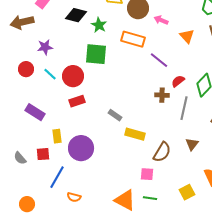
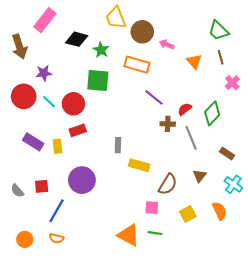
brown arrow: (22, 22) -> (19, 47), turned -95
purple line: (159, 60) -> (154, 97), moved
red circle: (26, 69) -> (24, 96), size x1.5
gray line: (184, 108) -> (191, 138), turned -35
gray rectangle: (115, 115) -> (118, 145), turned 56
yellow rectangle: (57, 136) -> (58, 146), moved
yellow square: (187, 192) -> (188, 214), moved
orange semicircle: (74, 197) -> (56, 238), moved

